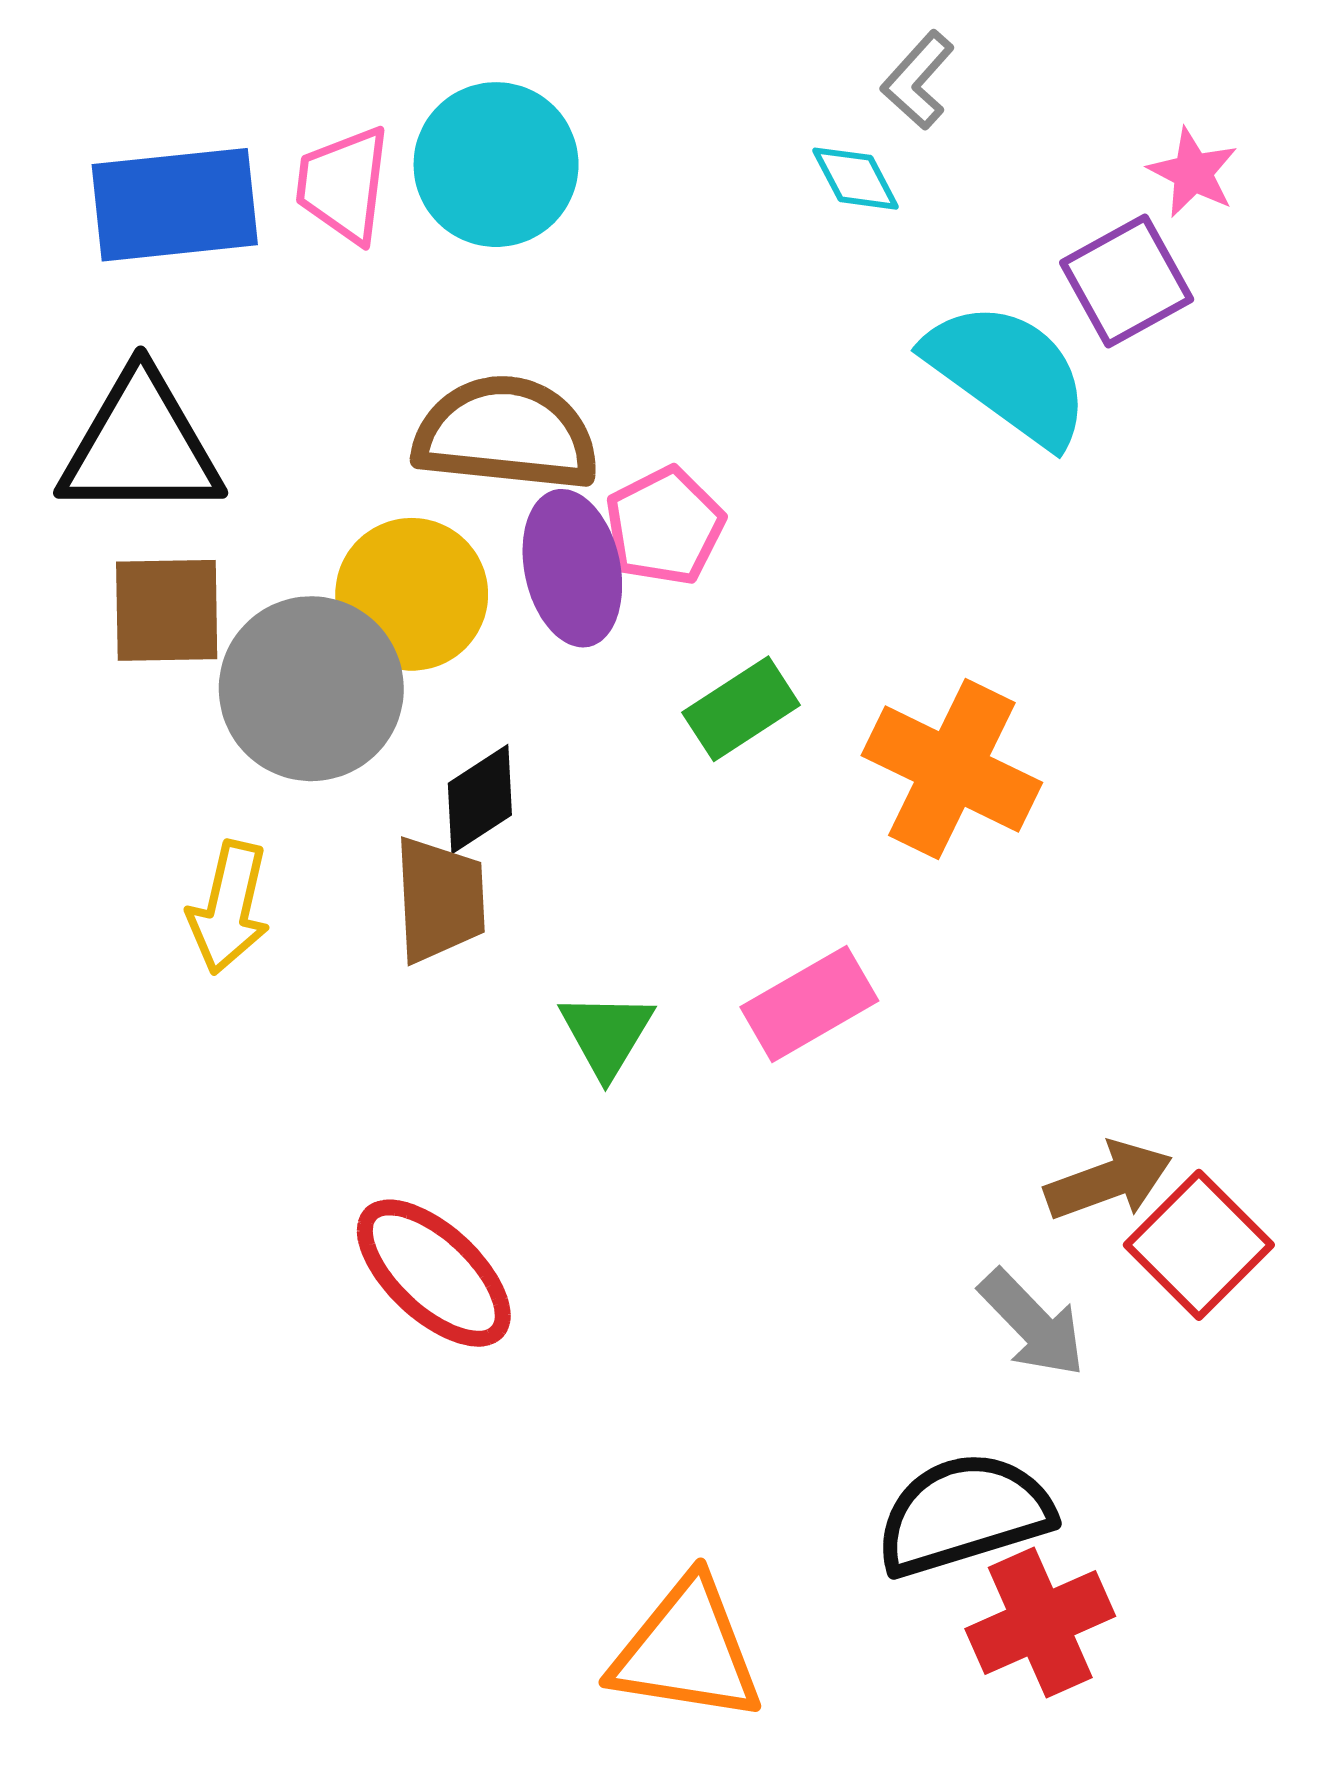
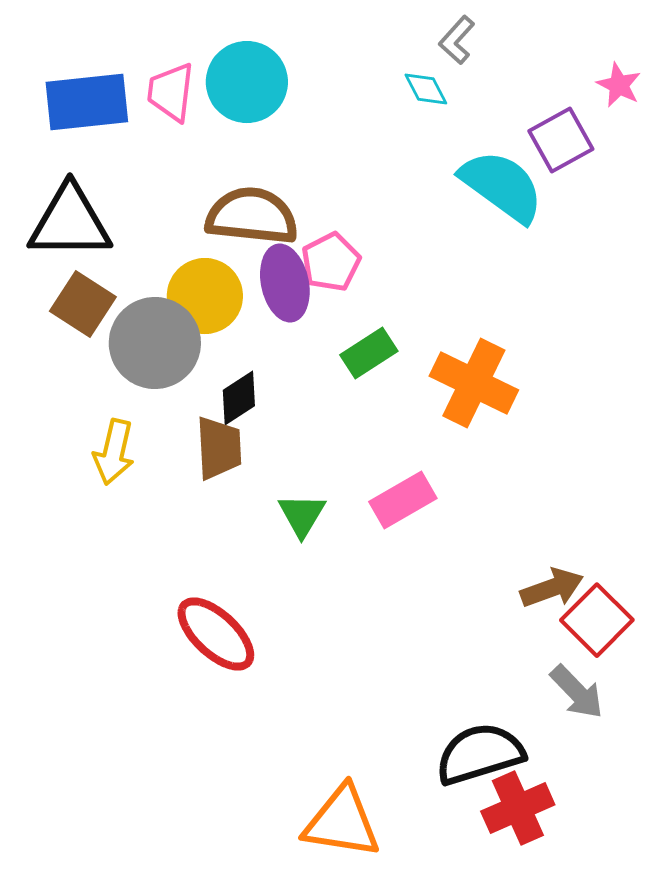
pink star: (1193, 173) -> (619, 85), moved
brown square: (167, 610) -> (83, 304), turned 34
gray arrow: (1032, 1323) -> (577, 692), moved

